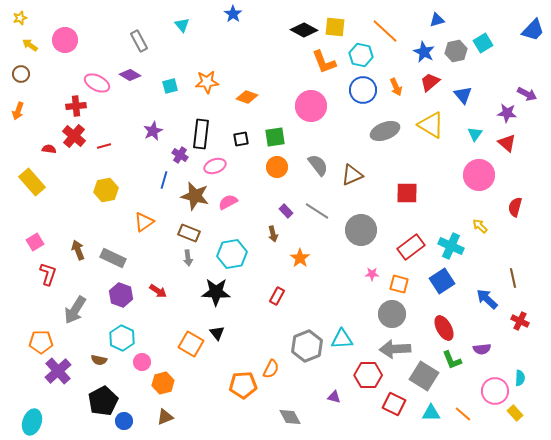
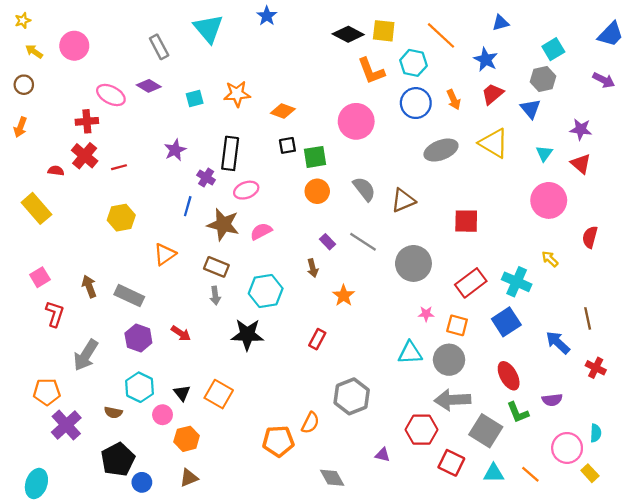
cyan triangle: (182, 25) -> (208, 29), size x1.8
gray hexagon: (456, 51) -> (543, 79), moved
purple arrow: (527, 94) -> (604, 80), moved
black square: (241, 139) -> (287, 145), moved
black triangle: (217, 333) -> (182, 393), moved
cyan triangle: (342, 339) -> (410, 353), moved

